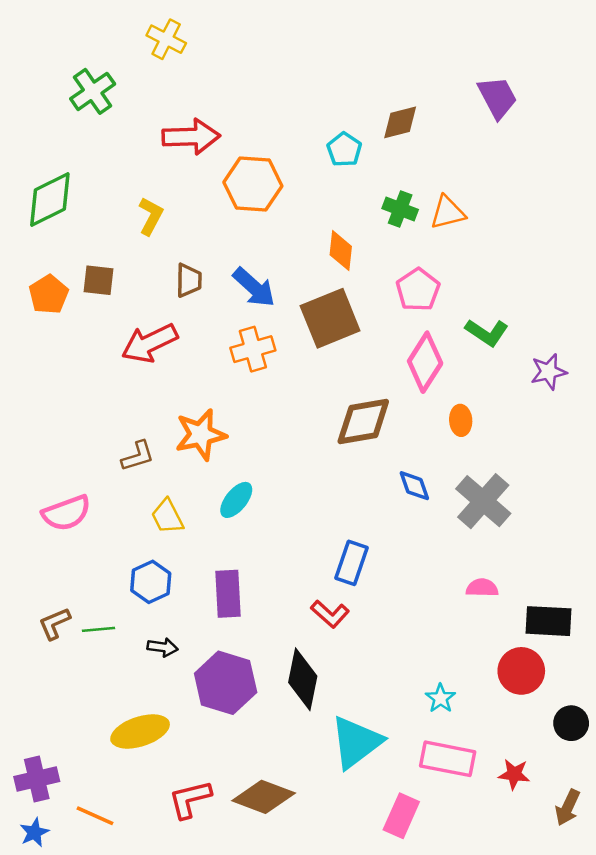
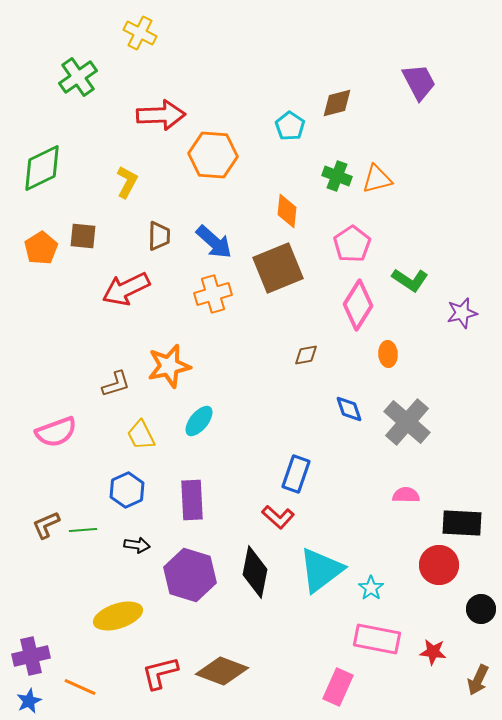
brown diamond: (363, 422) -> (306, 355), size x0.5
cyan triangle: (356, 742) -> (321, 570), moved

